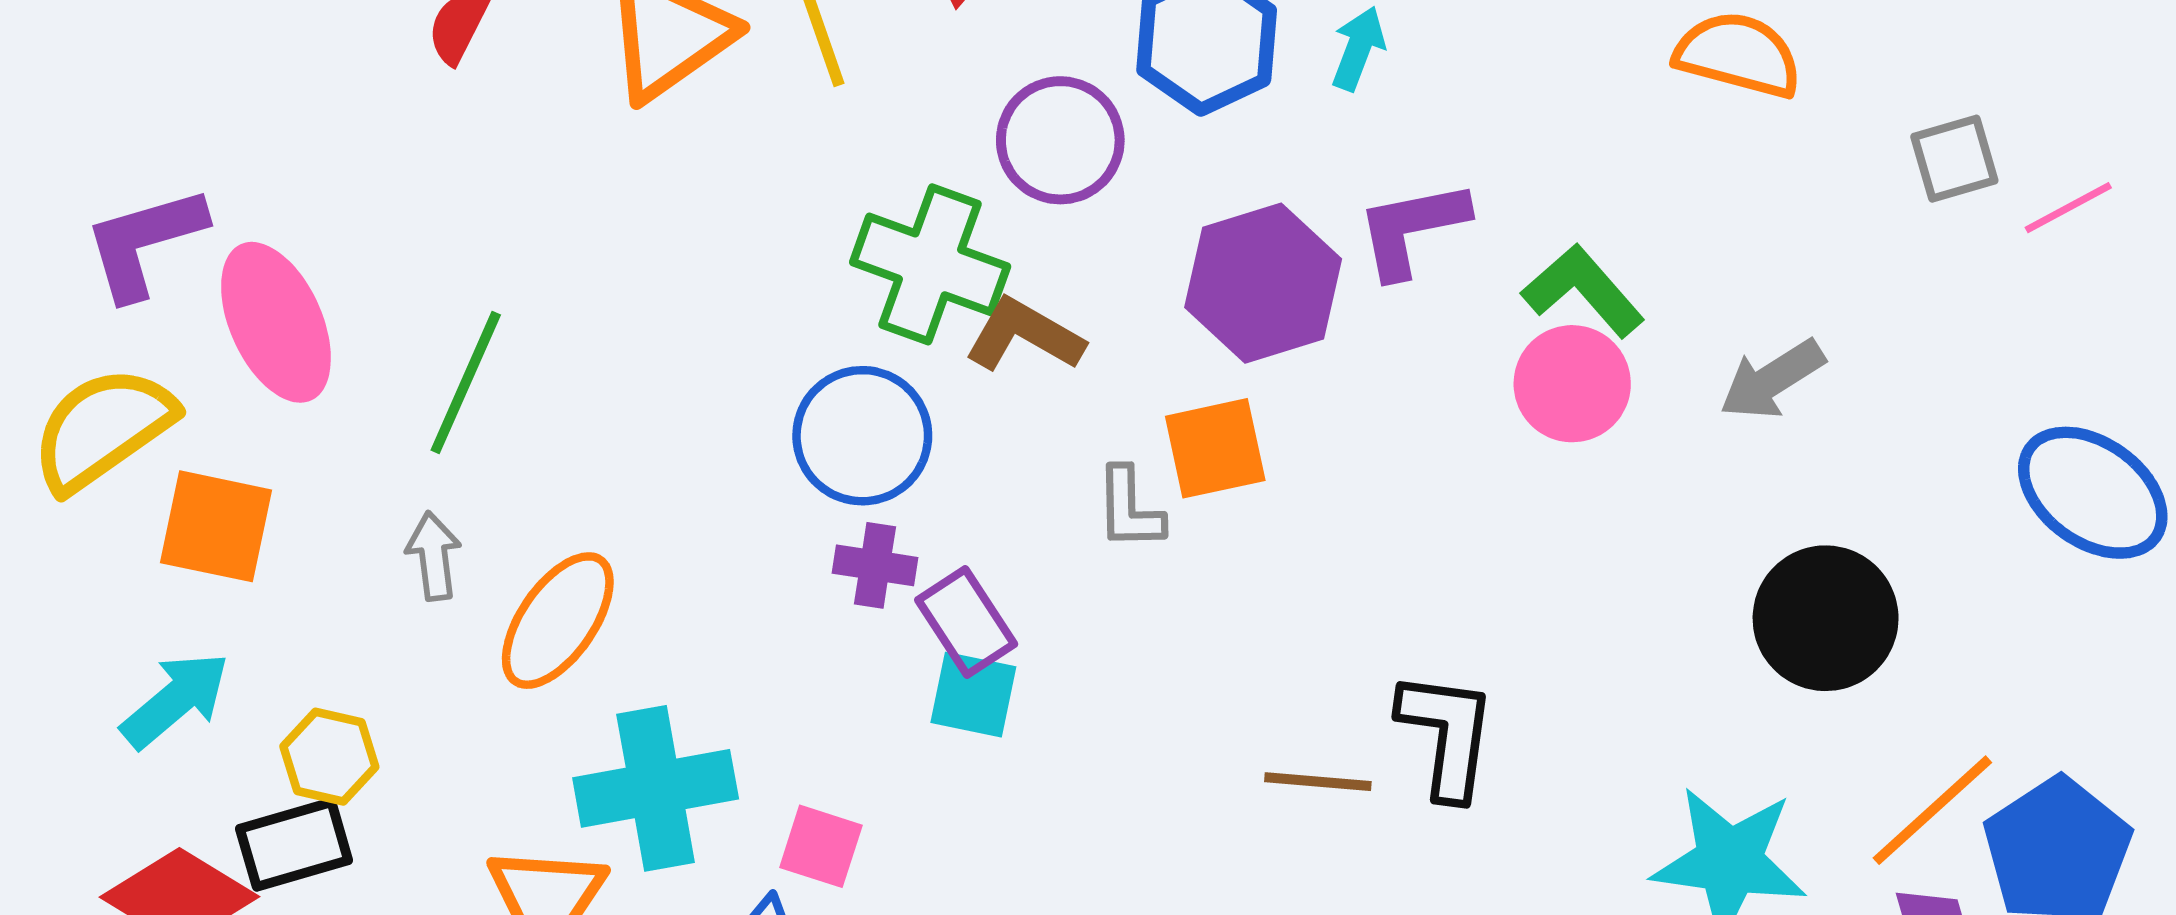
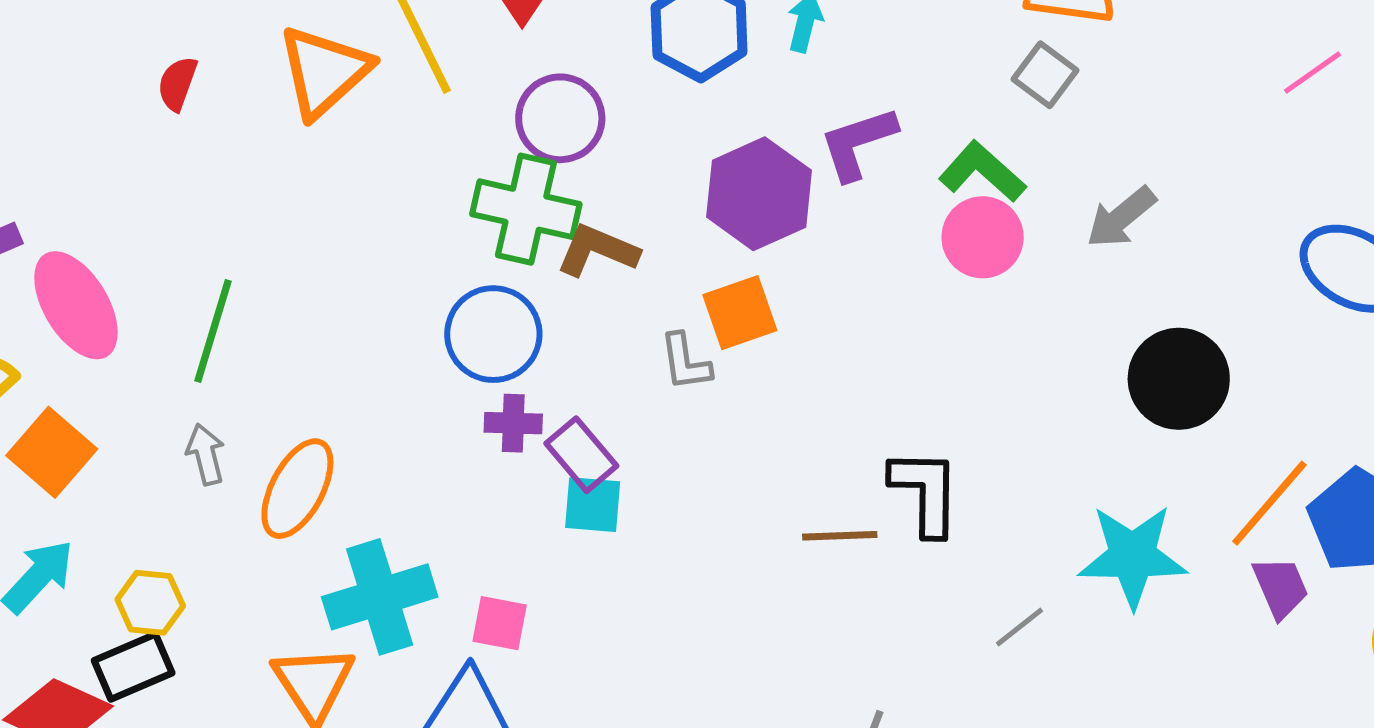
purple circle: (1060, 140) -> (560, 118), moved
gray square: (1954, 159) -> (1045, 75), moved, turned -30
orange square: (216, 526) -> (52, 452), turned 36

